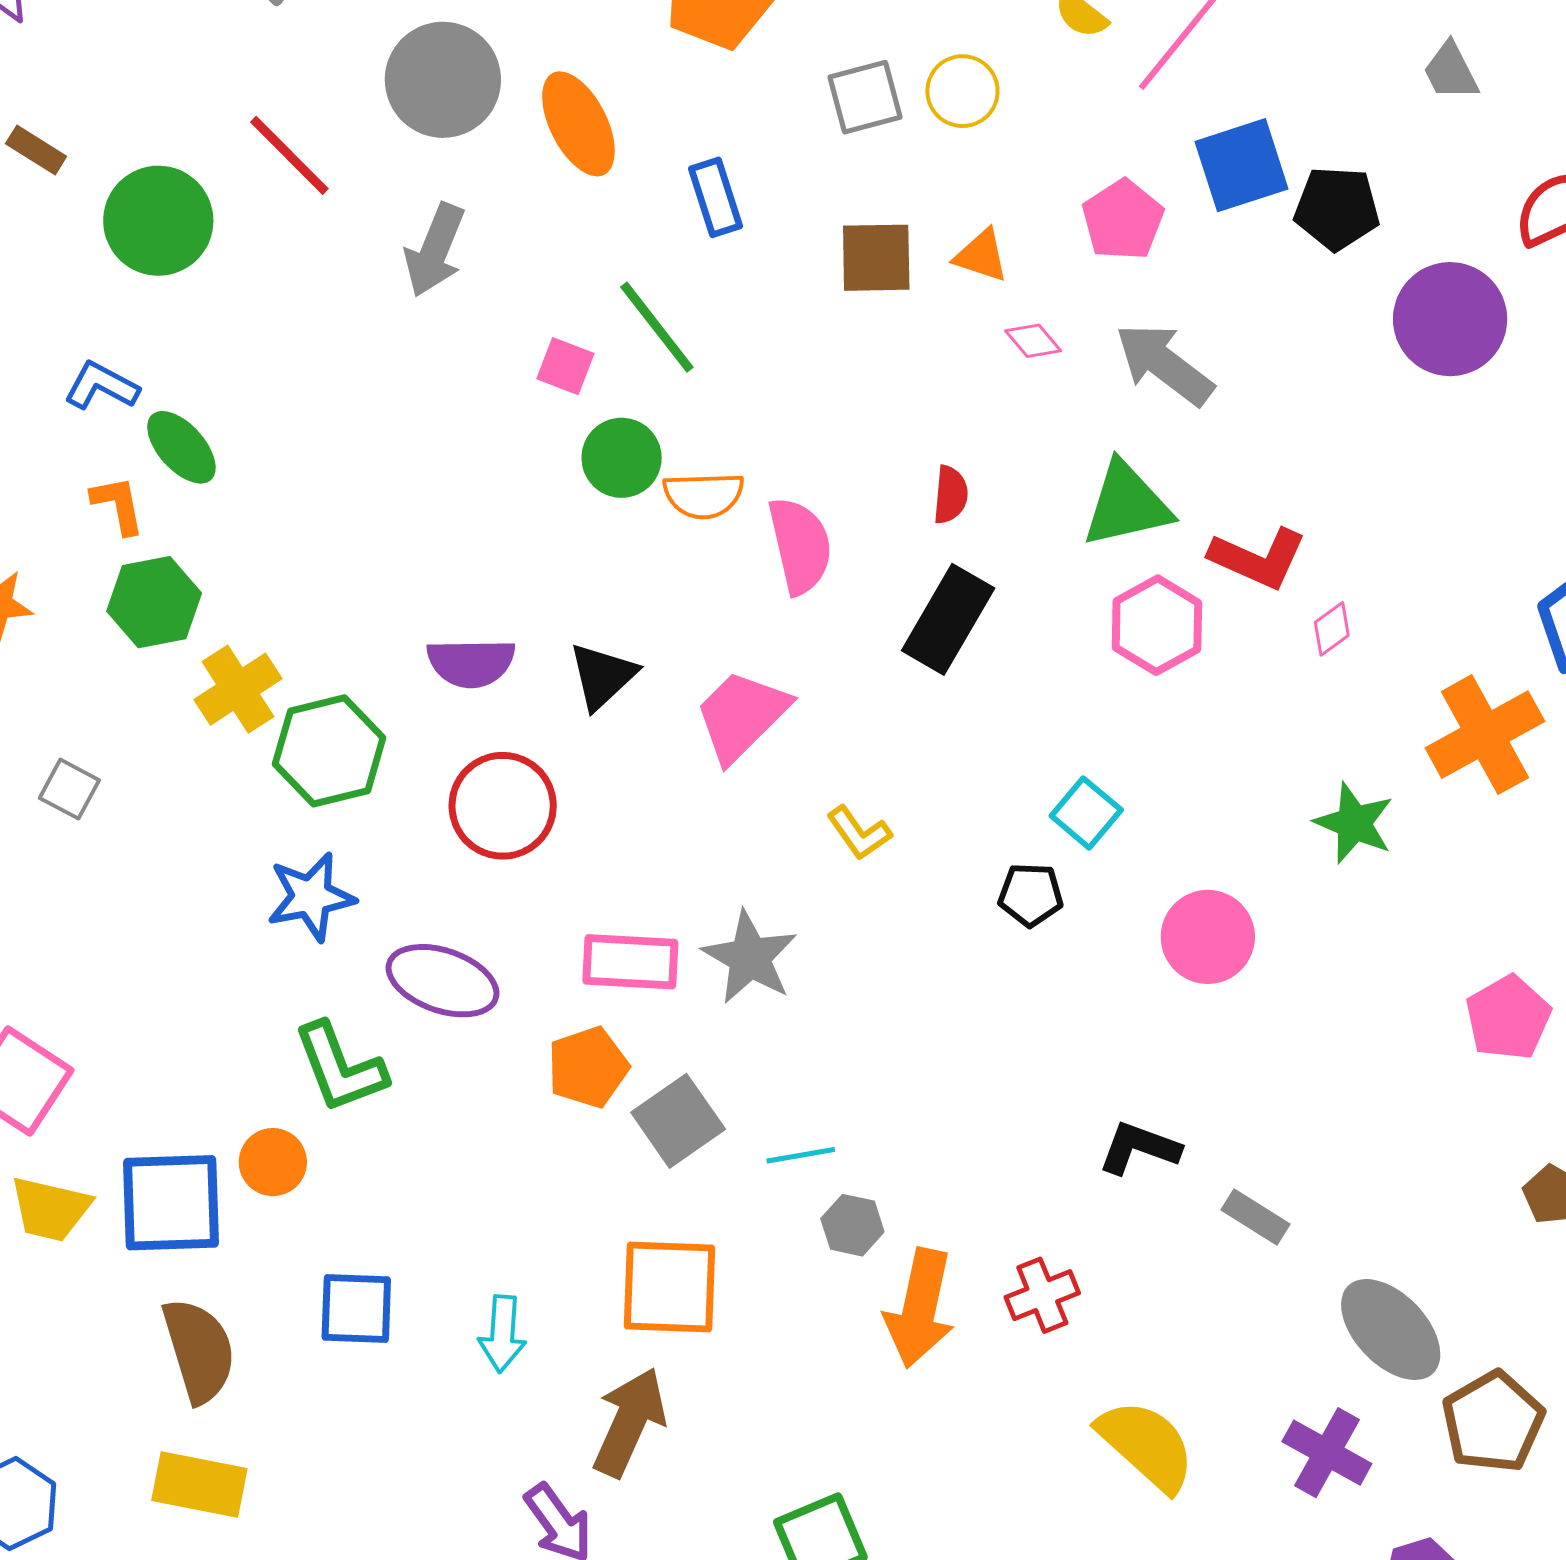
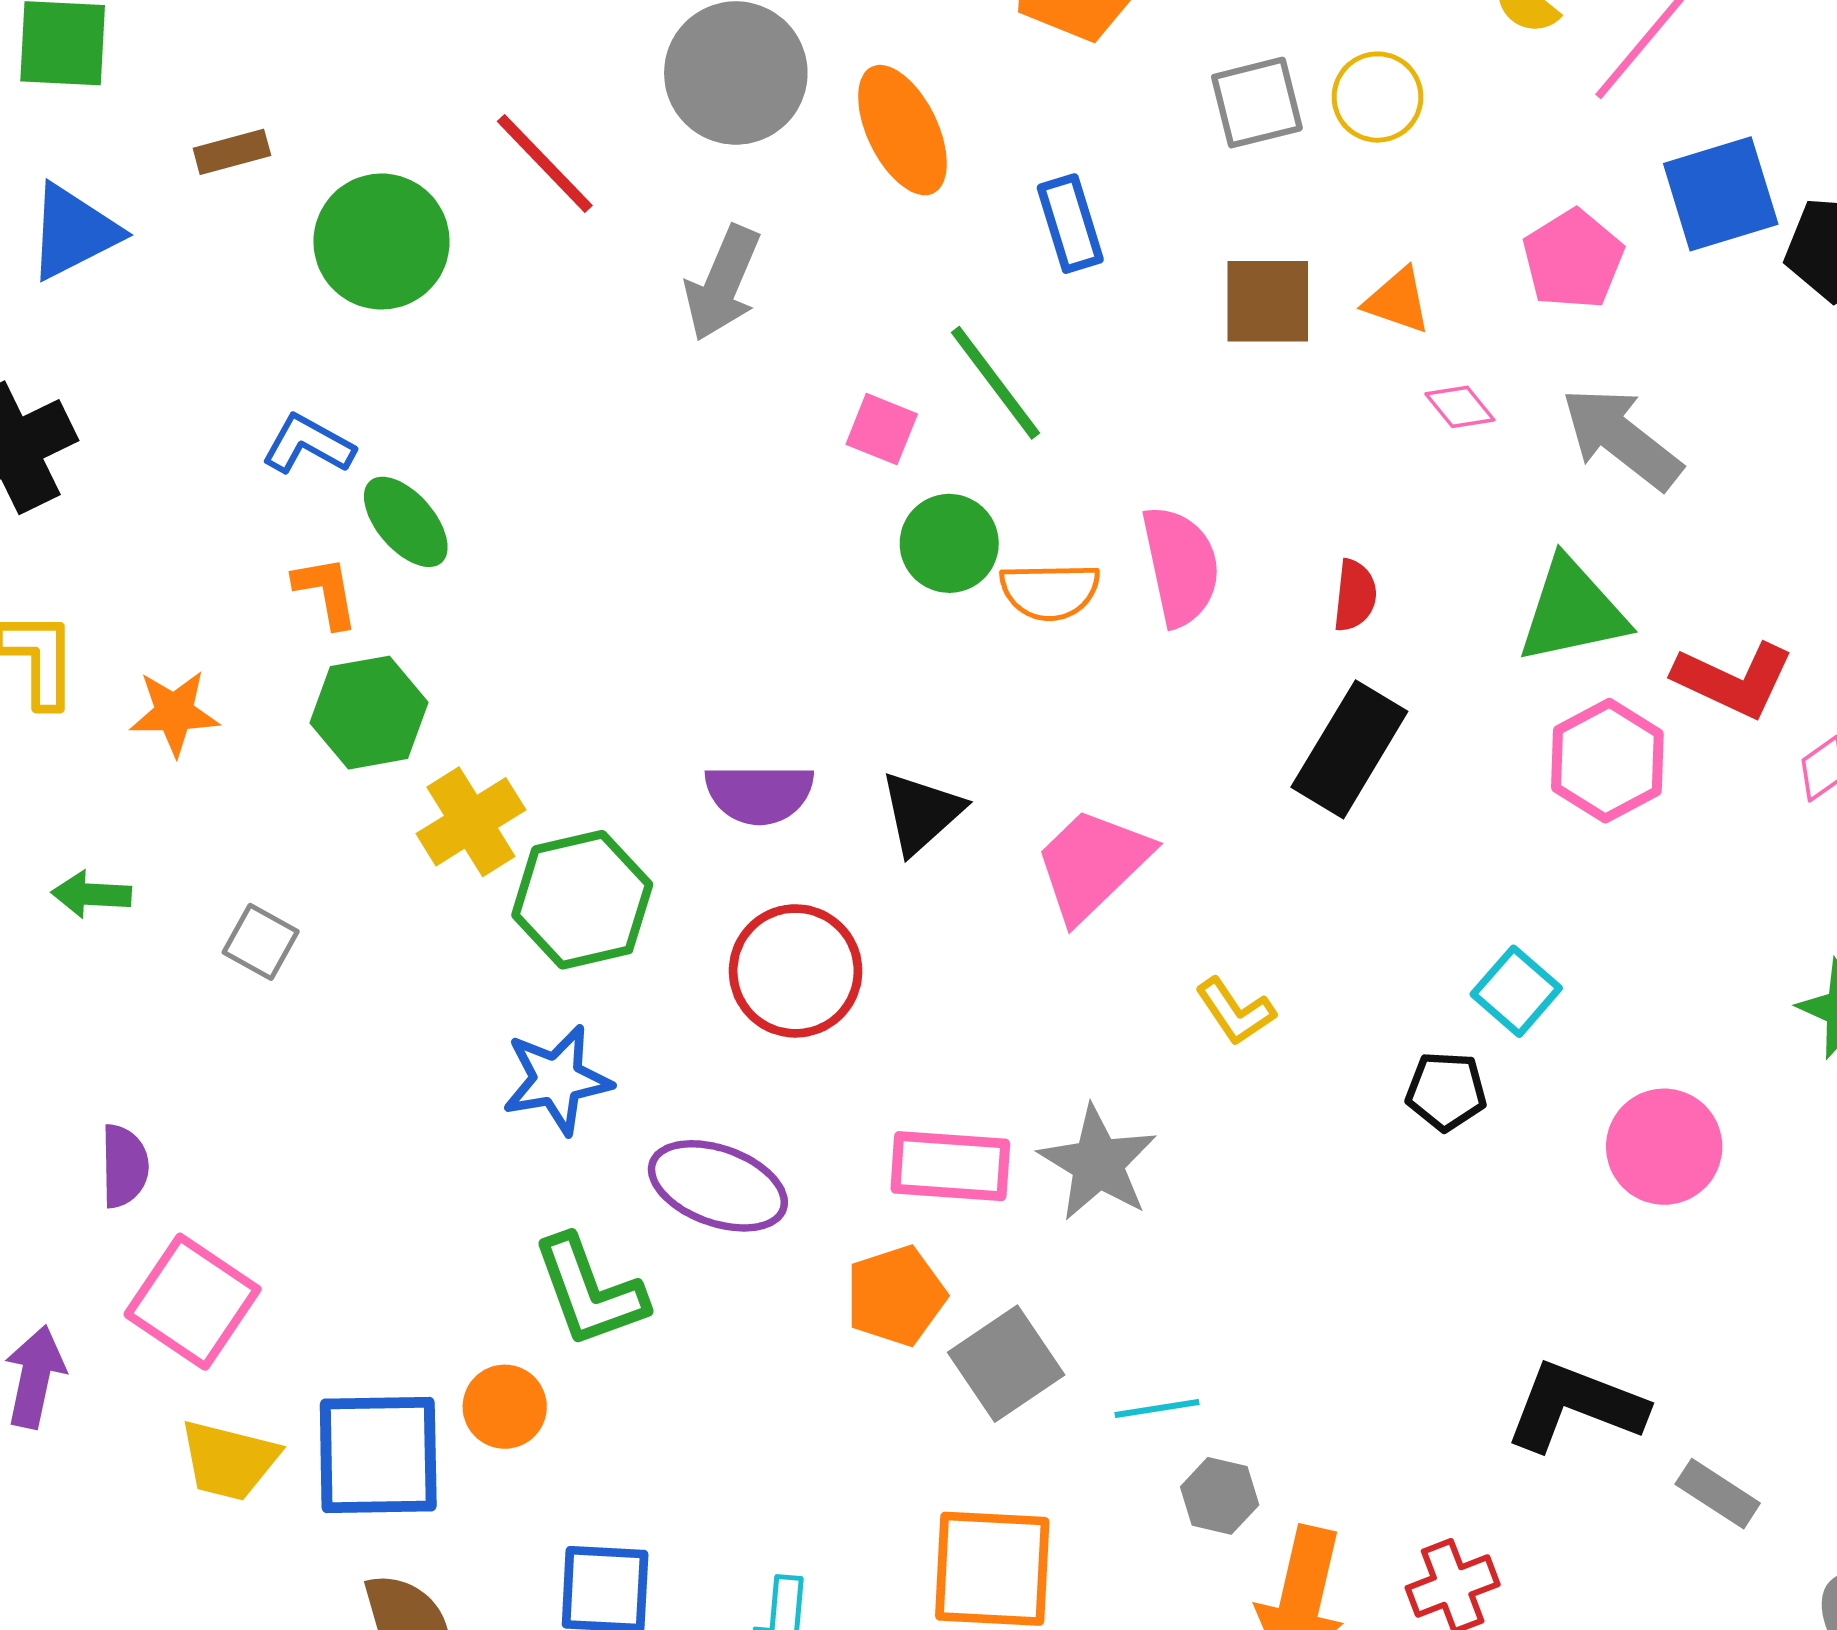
brown rectangle: (36, 150) -> (232, 152), turned -48
pink semicircle: (800, 546) -> (1181, 566), moved
black L-shape: (1139, 1148) -> (1575, 1406), size x1.4

